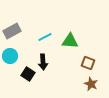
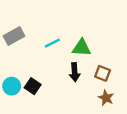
cyan circle: (10, 56) -> (12, 86), moved
black arrow: (43, 62) -> (75, 72), moved

